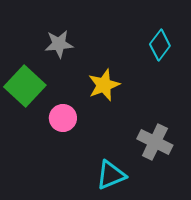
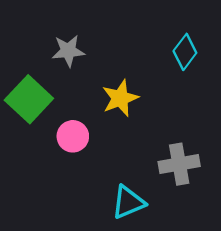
gray cross: (155, 142) -> (179, 164), turned -36

